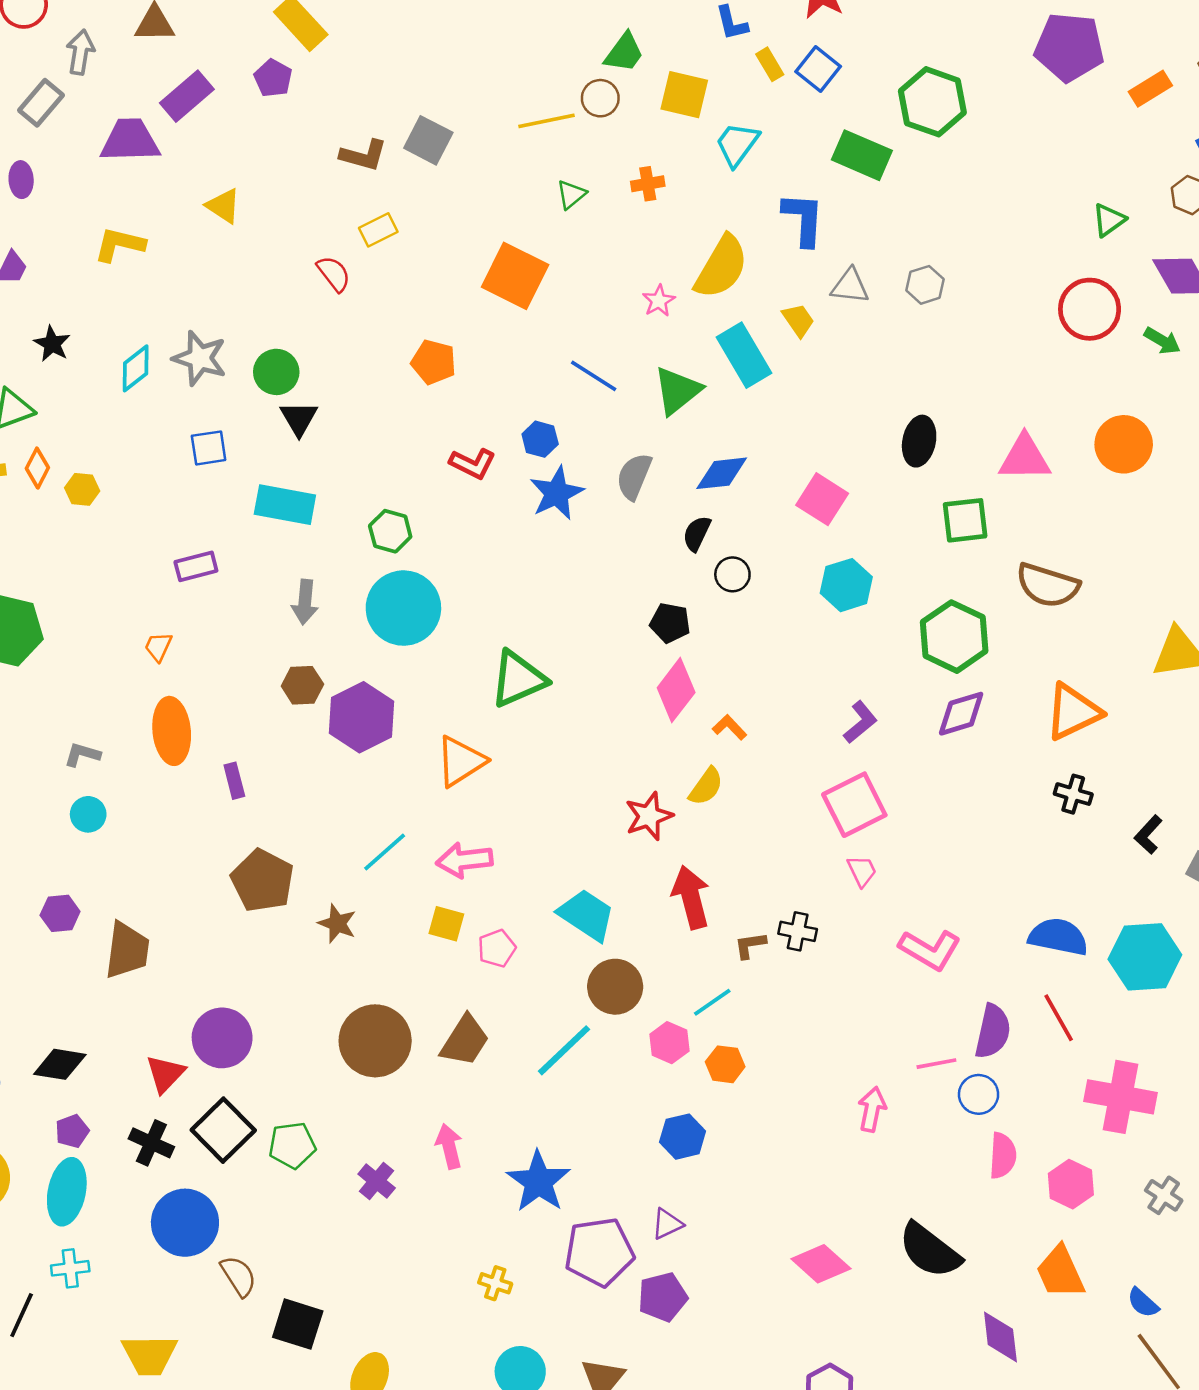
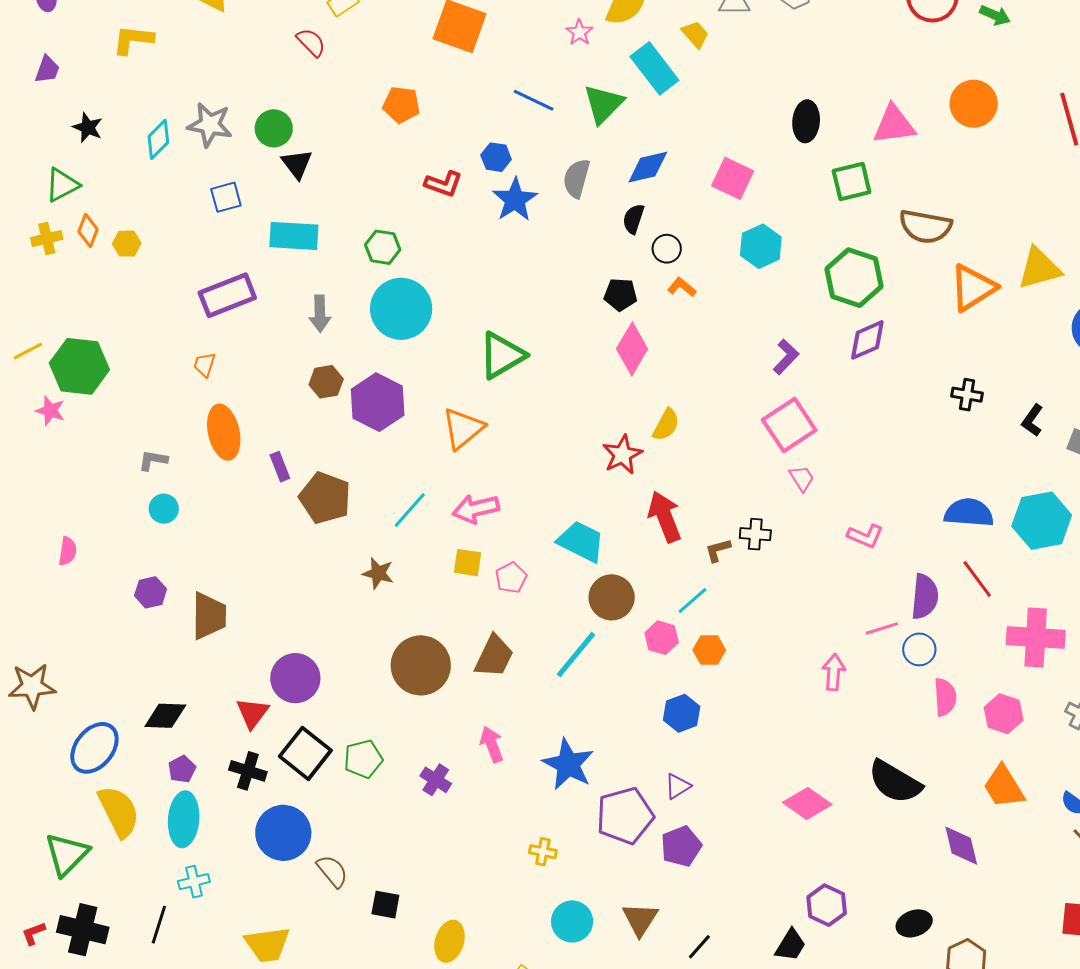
purple rectangle: (196, 566) -> (227, 295), size x1.6
orange triangle: (1073, 712) -> (973, 288), moved
orange L-shape: (730, 727) -> (682, 287), moved
brown pentagon: (263, 881) -> (325, 498), moved
pink L-shape: (930, 950) -> (865, 536), size x0.7
black square: (298, 1324) -> (385, 905), size x0.7

